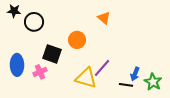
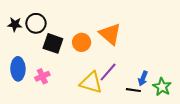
black star: (14, 11) -> (15, 24), moved
orange triangle: (104, 18) -> (110, 34), moved, size x1.6
black square: (52, 54) -> (53, 43), moved

